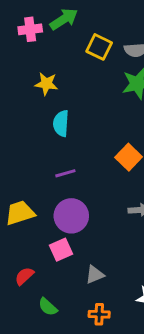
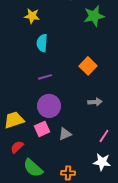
yellow trapezoid: (20, 213) -> (14, 120), moved
gray triangle: (95, 275) -> (65, 134), moved
green semicircle: (48, 307) -> (33, 168), size x1.5

